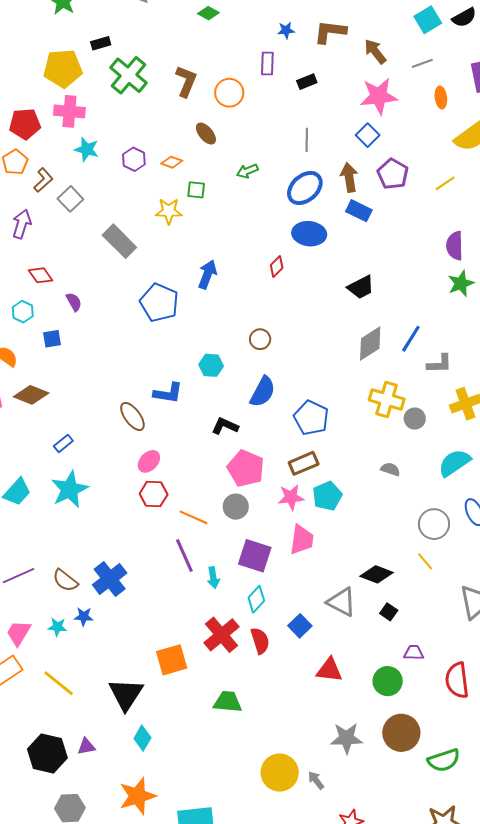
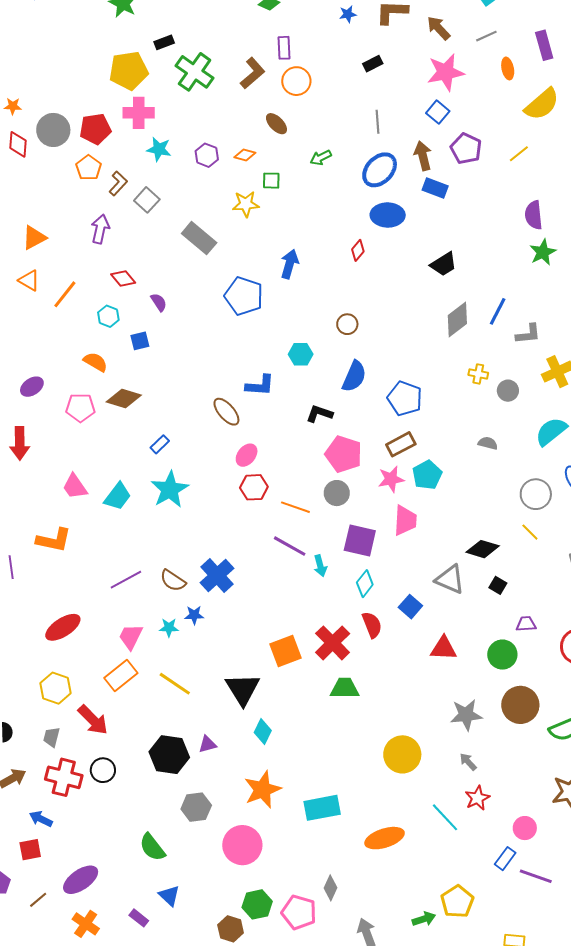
purple rectangle: (267, 63) -> (284, 48), moved
brown L-shape: (186, 81) -> (253, 73), turned 32
yellow cross: (387, 400) -> (478, 374), size x0.6
purple line: (184, 556) -> (290, 546), turned -32
red cross: (221, 635) -> (333, 643), moved
gray arrow: (316, 780) -> (468, 762), moved

